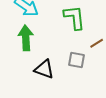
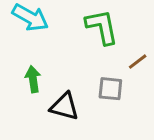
green arrow: (26, 38) -> (33, 79), moved, size x0.7

